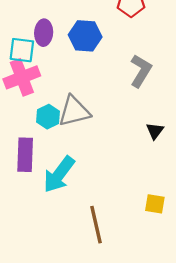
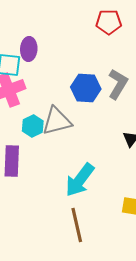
blue hexagon: (85, 36) -> (86, 88), moved
cyan arrow: (59, 174) -> (80, 180), moved

